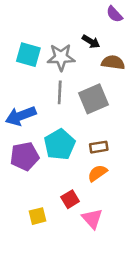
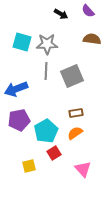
black arrow: (91, 42) -> (61, 14), moved
brown semicircle: (113, 62) -> (92, 39), moved
cyan pentagon: (60, 144) -> (46, 131), moved
pink triangle: (92, 219) -> (83, 169), moved

